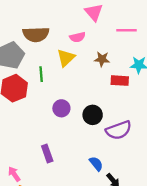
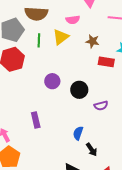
green line: (41, 74) -> (39, 40), moved
purple semicircle: (119, 130) -> (101, 106), size x0.6
blue semicircle: (96, 164) -> (78, 133), turned -128

